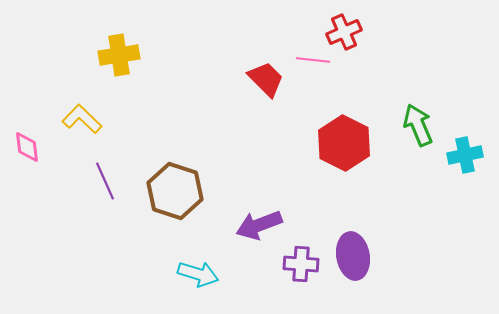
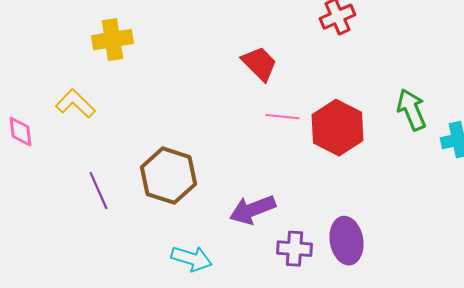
pink line: (313, 60) -> (282, 117), moved
purple line: (105, 181) -> (98, 191), moved

